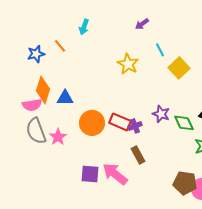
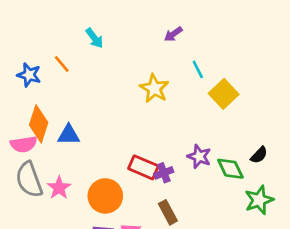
cyan arrow: (84, 27) -> (94, 38), turned -56
blue star: (36, 54) -> (29, 75), turned 30
orange circle: (92, 123) -> (105, 196), moved

